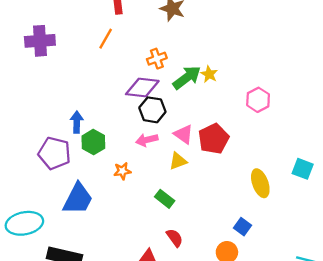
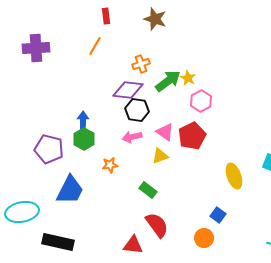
pink hexagon: (258, 100) -> (201, 101), moved
blue arrow: (77, 122) -> (83, 121), moved
red semicircle: (175, 238) -> (157, 225), size x1.5

